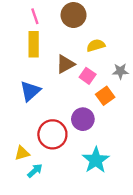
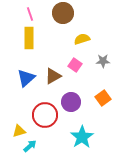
brown triangle: (65, 64) -> (53, 76), moved
orange square: (105, 96) -> (103, 98), moved

